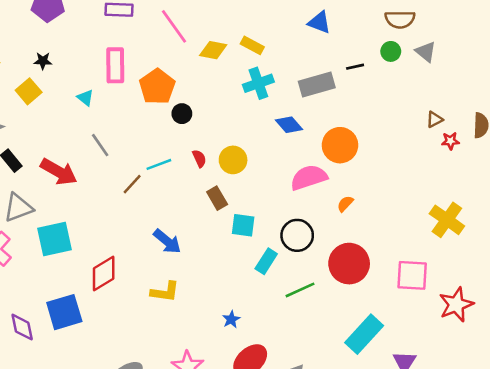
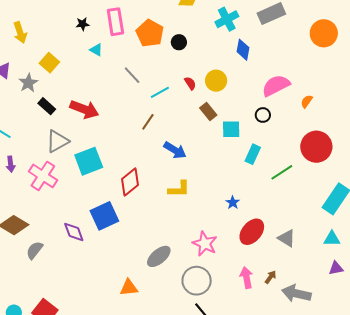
black star: (43, 61) -> (83, 24), moved
yellow square: (29, 91) -> (49, 63), moved
black circle: (182, 114) -> (179, 42), moved
blue diamond: (289, 125) -> (243, 50), moved, turned 60
gray line: (100, 145) -> (132, 75), moved
orange circle: (340, 145) -> (324, 33), moved
brown line: (132, 184) -> (148, 122), moved
black circle: (297, 235) -> (263, 115), moved, size x0.6

